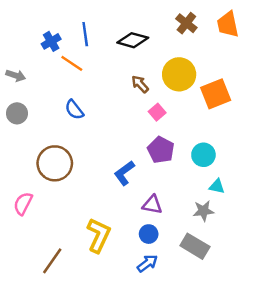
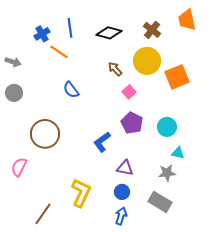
brown cross: (186, 23) -> (152, 30), moved
blue semicircle: (74, 110) -> (71, 90), moved
blue arrow: (147, 263) -> (121, 216), turned -36

